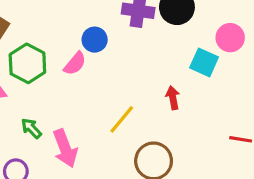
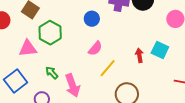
cyan square: (204, 62) -> (160, 50), moved
pink semicircle: (75, 64) -> (95, 48), moved

